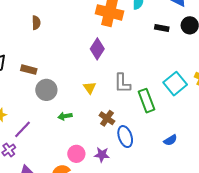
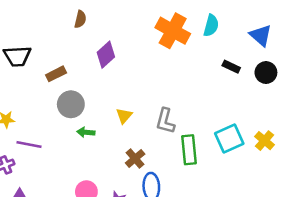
purple diamond: (97, 49) -> (106, 55), moved
brown rectangle: (29, 70) -> (56, 74), turned -56
green arrow: (65, 116) -> (86, 132), moved
purple line: (23, 129) -> (29, 144), turned 42

